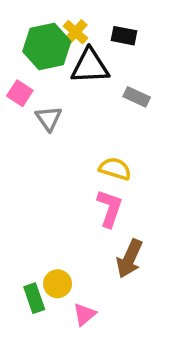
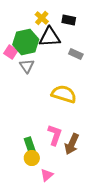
green hexagon: (47, 46) -> (26, 42), moved
yellow semicircle: (115, 169) -> (64, 94), size x1.4
pink L-shape: (110, 208) -> (55, 135), moved
green rectangle: (34, 298) -> (30, 145), moved

